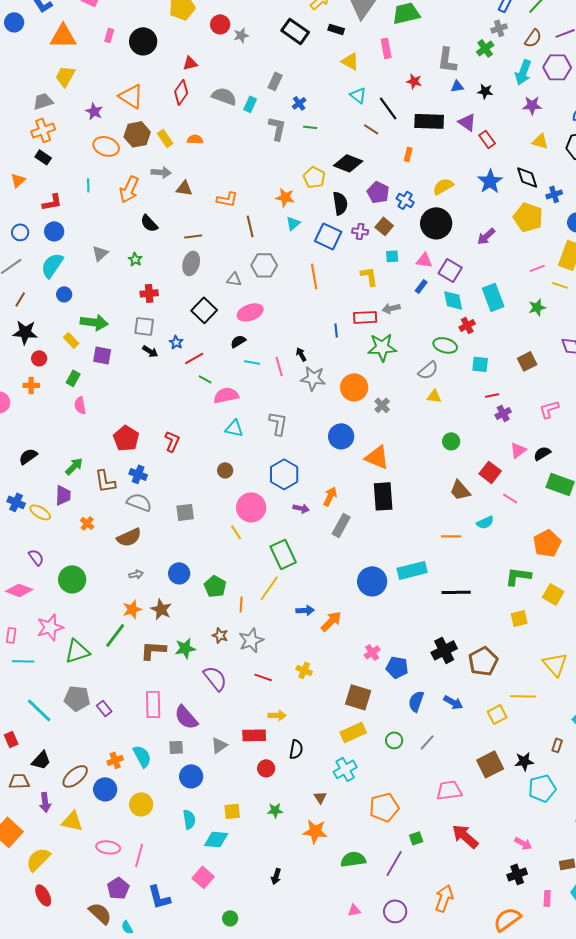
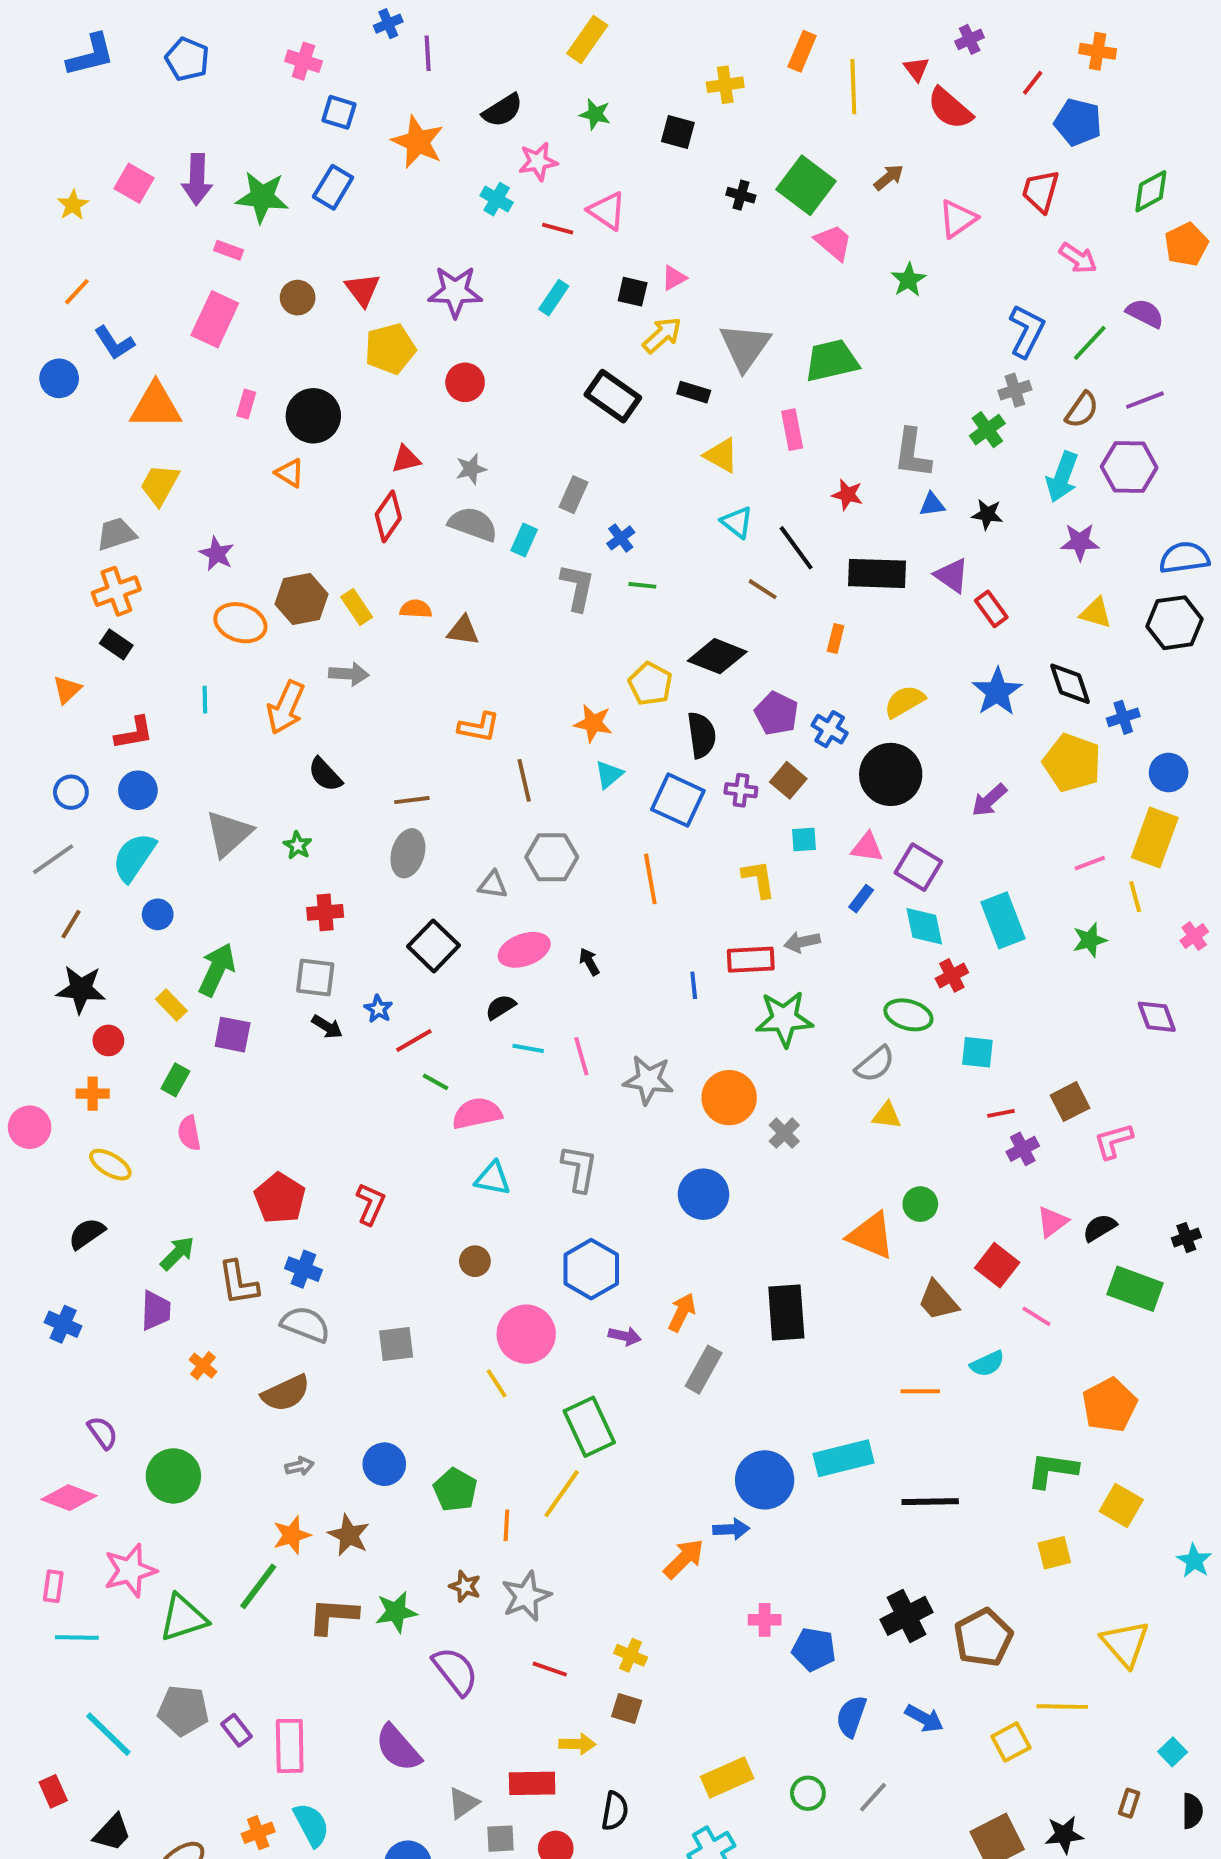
gray star: (241, 35) -> (471, 469), moved
orange triangle: (131, 96) -> (290, 473), moved, size x0.6
brown triangle: (184, 188) -> (463, 631), moved
gray triangle: (100, 253) -> (229, 834), size x1.5
yellow line: (560, 285) -> (1135, 897), turned 56
green arrow: (94, 322) -> (217, 970), turned -72
black arrow: (301, 354) -> (589, 962), moved
brown square: (527, 361) -> (1070, 1102), moved
orange triangle: (377, 457) -> (871, 1236), moved
yellow ellipse: (40, 512) -> (110, 1165), moved
blue arrow: (305, 610) -> (731, 1529), moved
pink cross: (372, 652) -> (765, 1620), turned 35
brown square: (358, 697) -> (627, 1709), moved, size x0.6
pink rectangle: (153, 704) -> (290, 1746), moved
gray square: (176, 747) -> (501, 1839), moved

